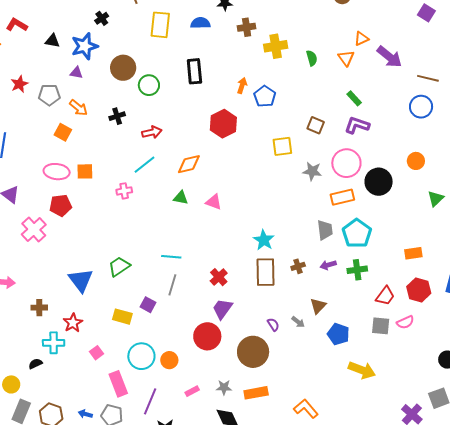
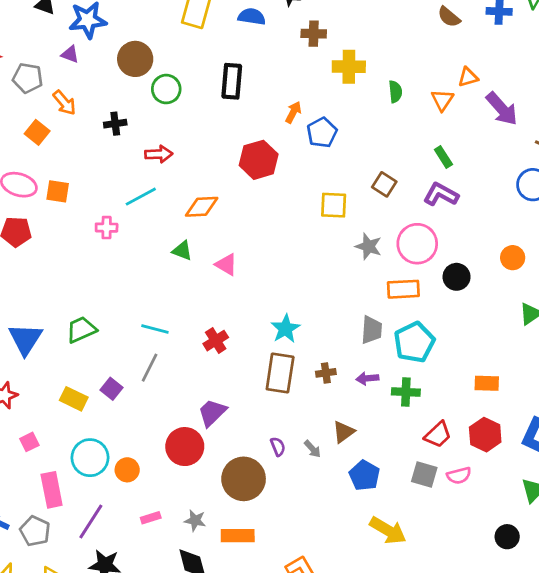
black circle: (379, 182) -> (457, 277), size x0.7
red cross: (219, 277) -> (216, 341), moved

